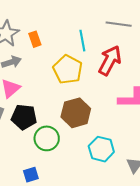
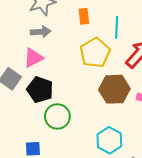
orange rectangle: (35, 39) -> (84, 16), moved
brown hexagon: (76, 113) -> (114, 89), moved

